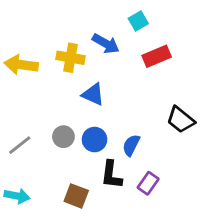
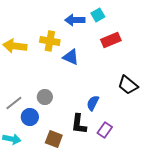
blue arrow: (106, 44) -> (75, 20), moved, turned 150
blue triangle: (93, 94) -> (71, 57), moved
blue circle: (95, 140) -> (30, 117), moved

